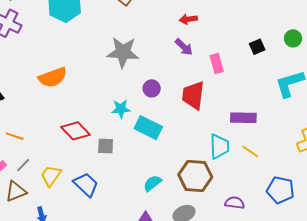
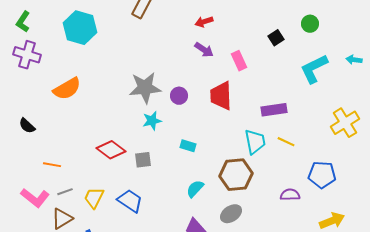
gray star: (123, 52) -> (145, 88), moved
orange semicircle: (53, 77) -> (67, 89), moved
cyan rectangle: (148, 128) -> (188, 146), moved, size x0.6
gray line: (23, 165) -> (65, 192), turned 35
purple semicircle: (235, 203) -> (290, 195), moved

